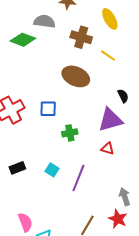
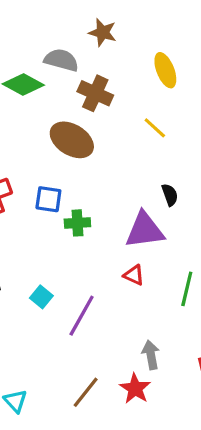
brown cross: (81, 37) -> (95, 93), moved
brown ellipse: (76, 76) -> (72, 140), moved
green cross: (70, 133) -> (77, 223), moved

